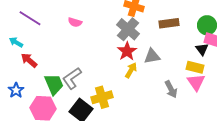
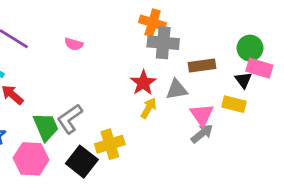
brown rectangle: (169, 23) -> (202, 65), moved
gray cross: (128, 29) -> (163, 43), moved, turned -35
pink triangle: (196, 82) -> (202, 115), moved
gray arrow: (171, 89) -> (202, 134), turned -102

